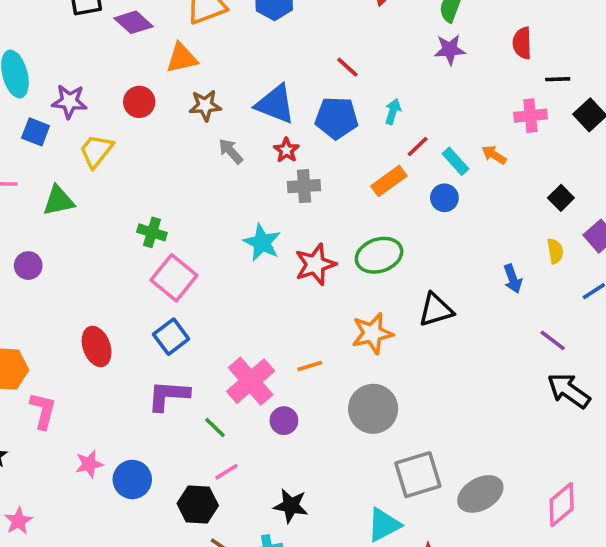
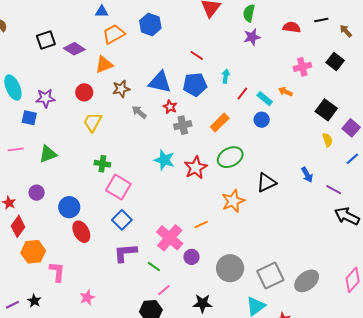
red semicircle: (522, 43) -> (292, 27), turned 108
black line: (558, 79) -> (321, 20), moved
yellow trapezoid: (96, 151) -> (93, 122), moved
orange rectangle: (389, 181) -> (220, 123), moved
black square: (561, 198) -> (326, 110), size x1.5
blue arrow: (513, 279) -> (307, 175), moved
gray circle: (373, 409) -> (230, 268), moved
blue circle: (132, 479) -> (69, 207), moved

